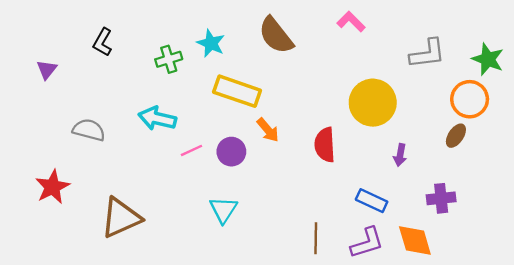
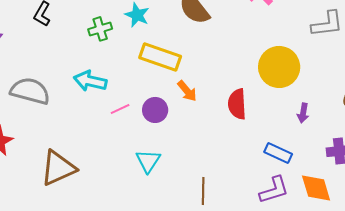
gray semicircle: (89, 130) -> (30, 91), size x1.4
brown line: (316, 238) -> (203, 191), moved

